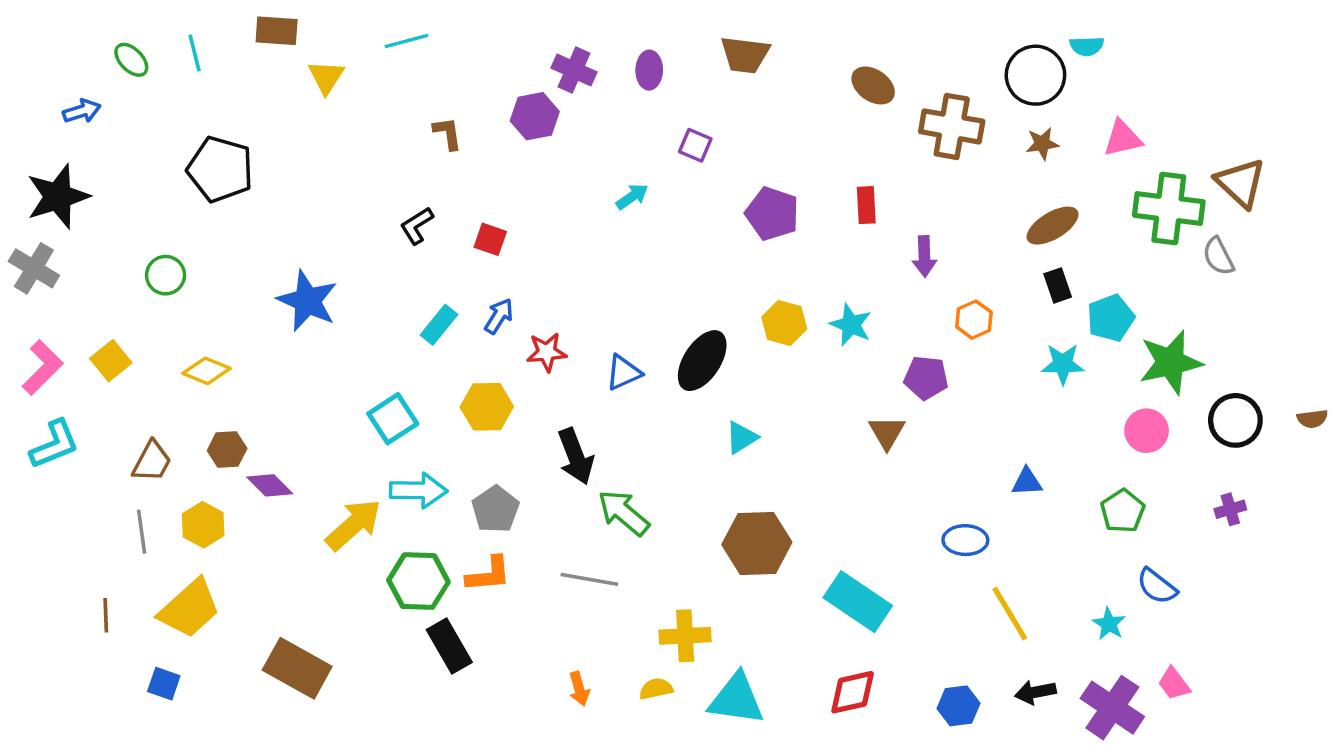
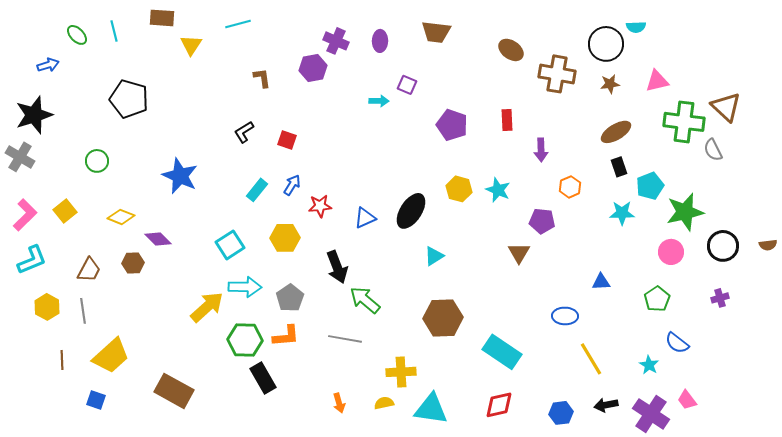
cyan arrow: (632, 197) -> (379, 101), moved, turned 36
purple diamond: (270, 485) -> (158, 239), moved
yellow hexagon: (203, 525) -> (47, 307), moved

